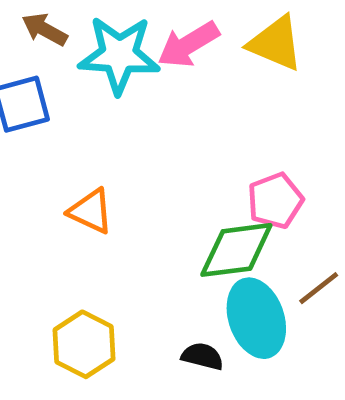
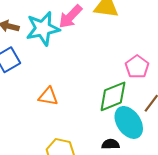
pink pentagon: (275, 201) -> (137, 67), moved

